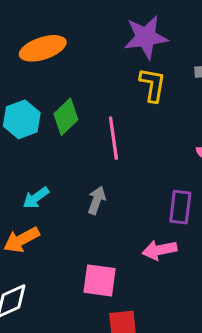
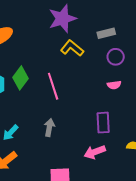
yellow L-shape: (153, 85) -> (72, 48), turned -50

